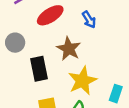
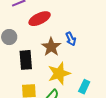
blue arrow: (89, 20) -> (71, 39), moved

